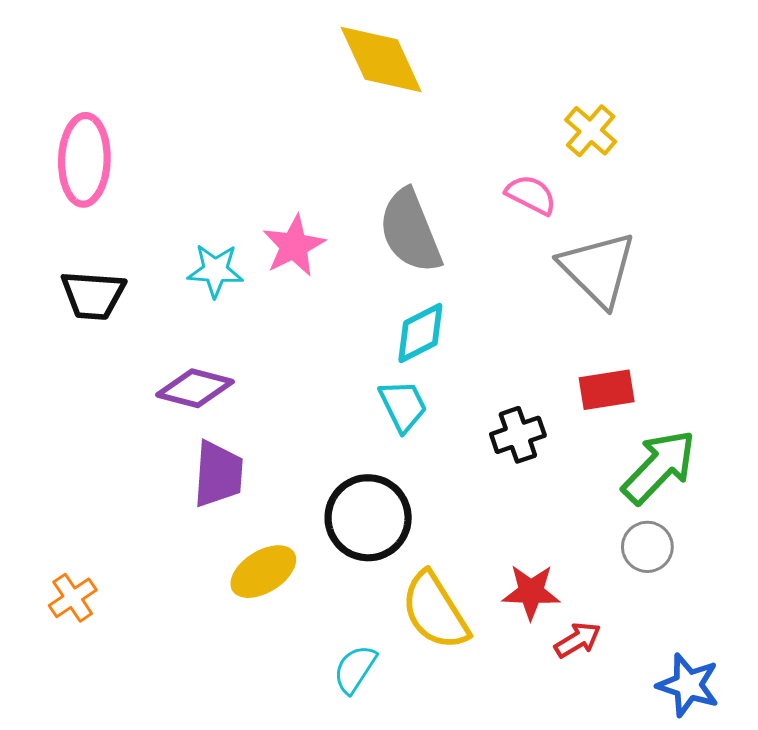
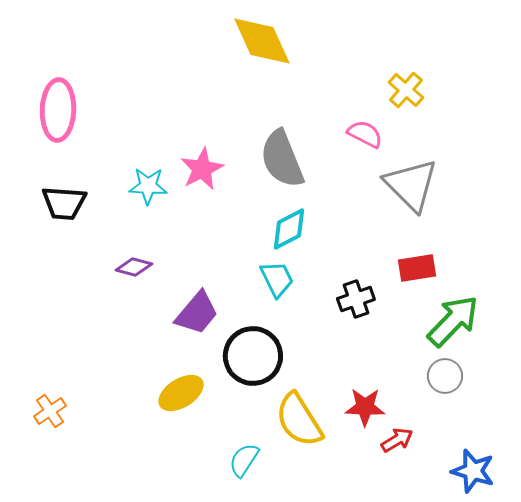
purple diamond: (195, 388) -> (134, 267), size x0.7
purple trapezoid: (218, 474) -> (197, 313), moved, turned 36

